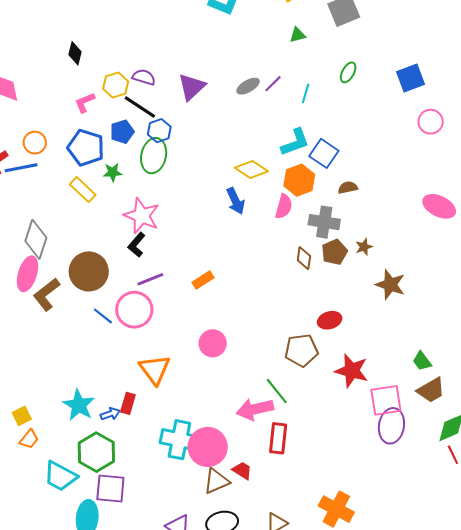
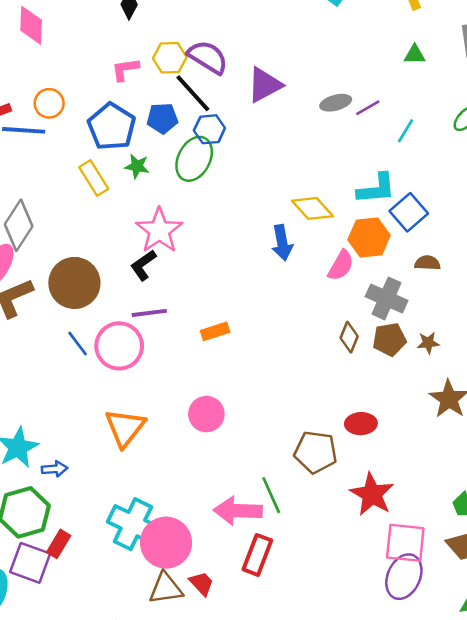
purple semicircle: (144, 77) -> (208, 57), size x1.4
red rectangle: (128, 403) -> (59, 544), moved

